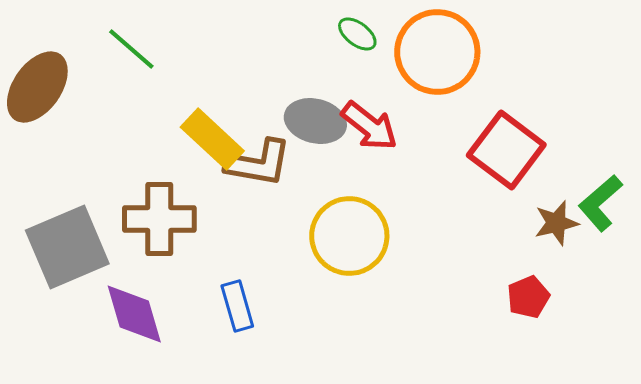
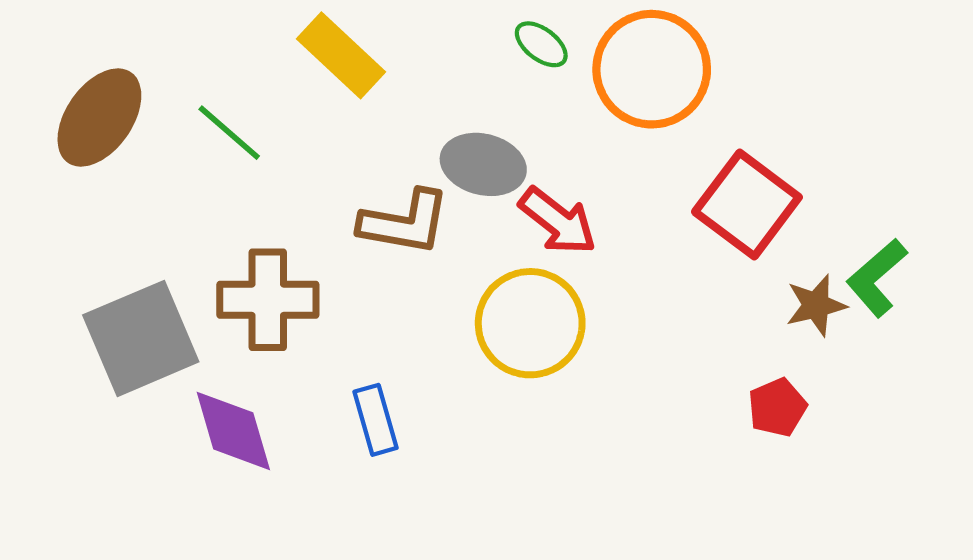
green line: (131, 49) -> (229, 133), moved
red arrow: (369, 126) -> (558, 221), moved
yellow rectangle: (212, 139) -> (341, 55), moved

